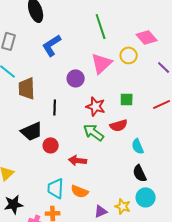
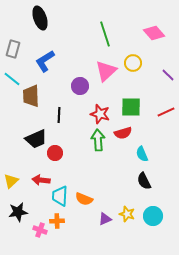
pink diamond: (147, 37) -> (154, 33), moved
blue L-shape: (52, 45) -> (45, 61), moved
green square: (127, 99) -> (131, 107), size x1.5
green arrow: (94, 132) -> (98, 140), turned 50
red arrow: (78, 160) -> (41, 180), moved
cyan circle: (146, 197) -> (153, 216), moved

